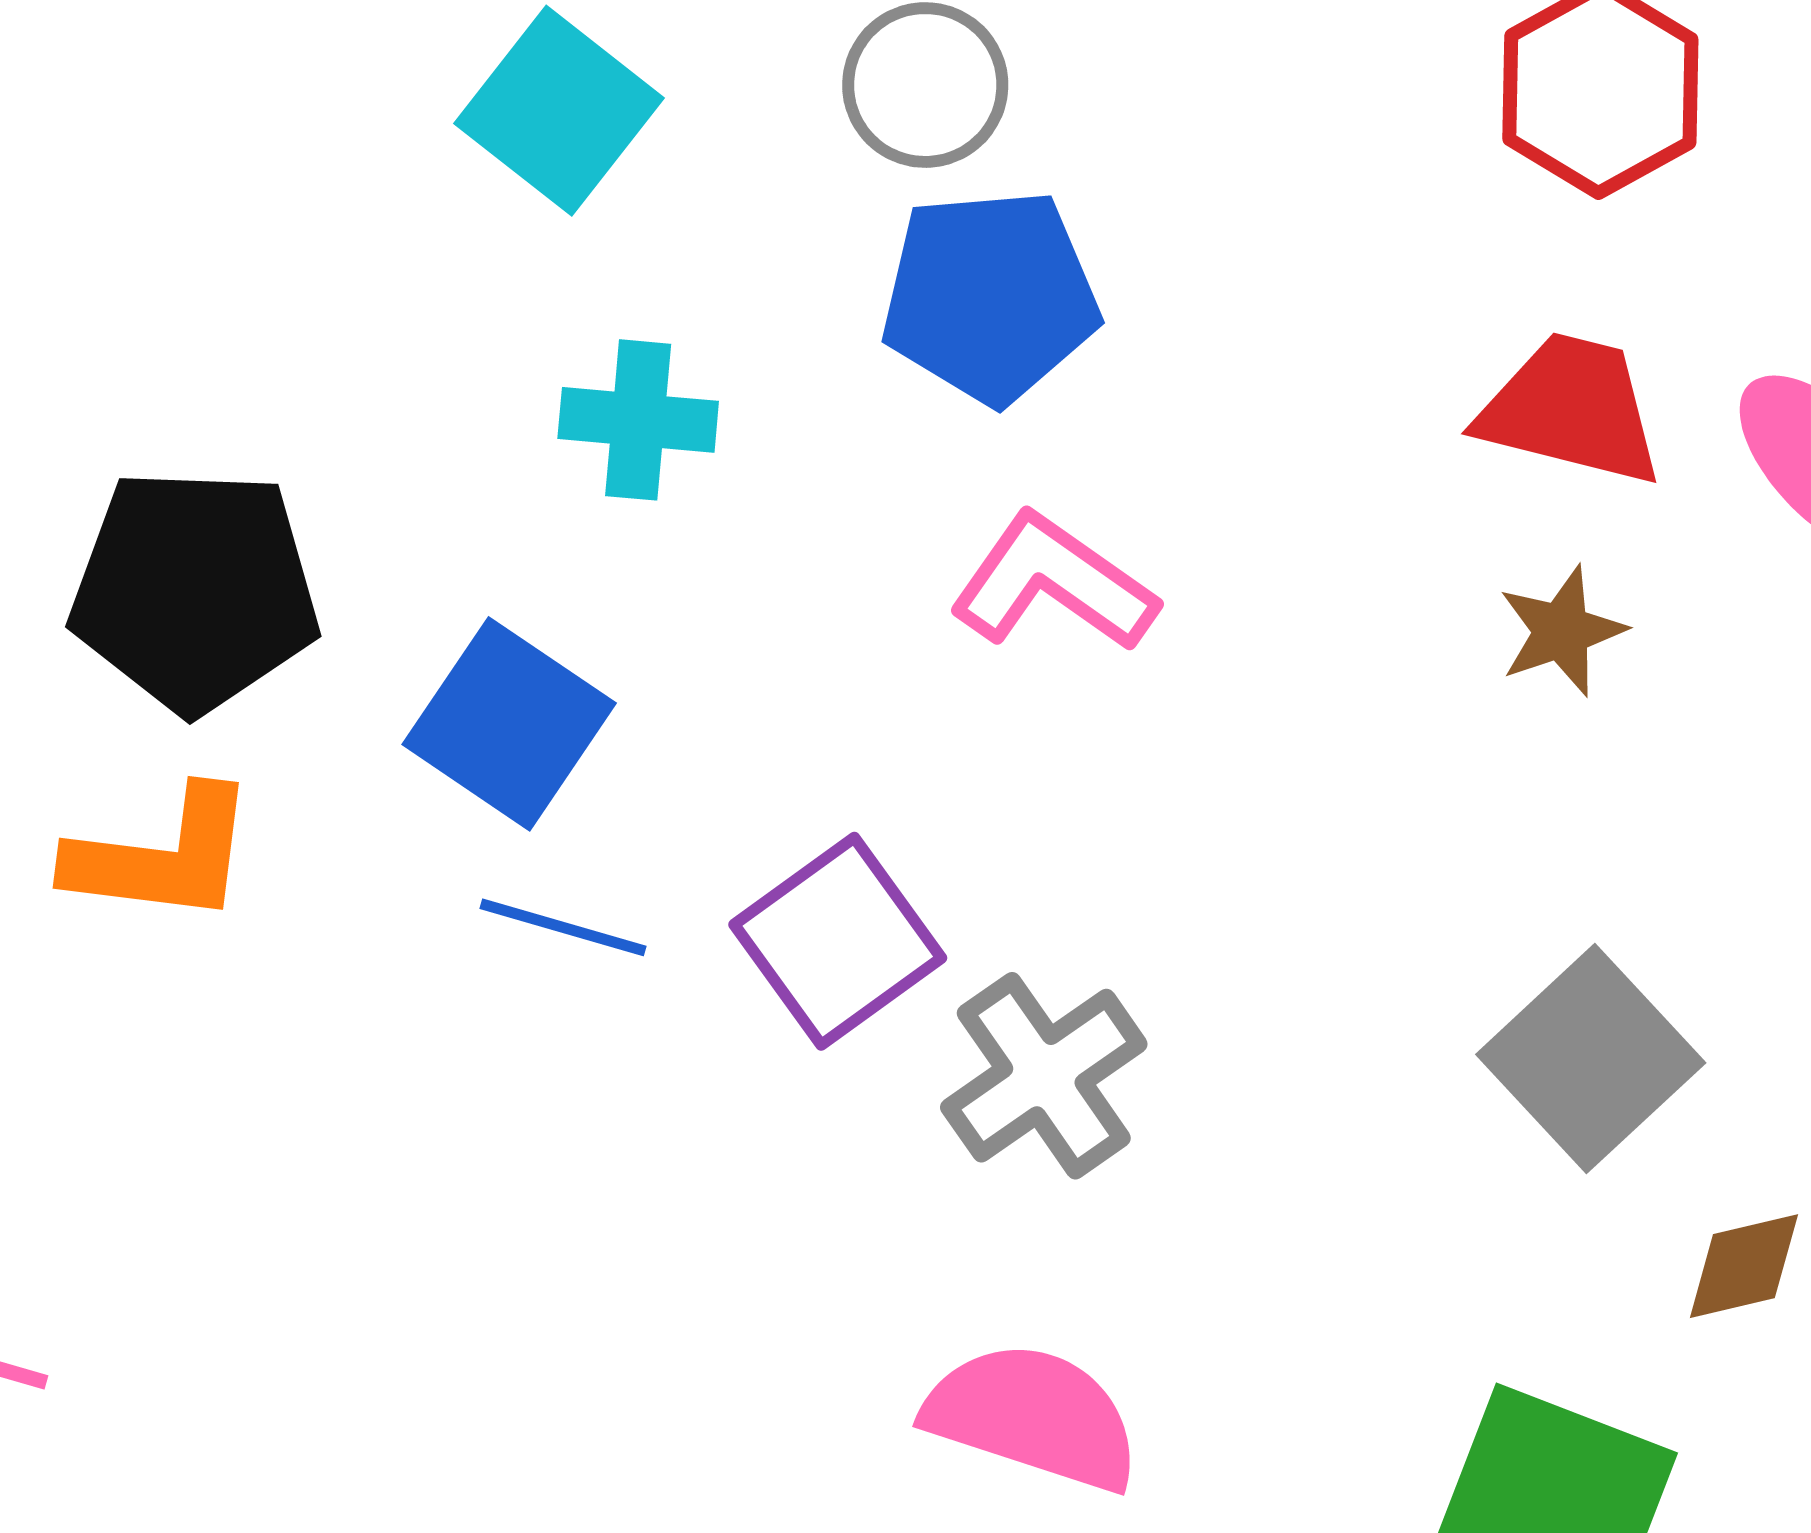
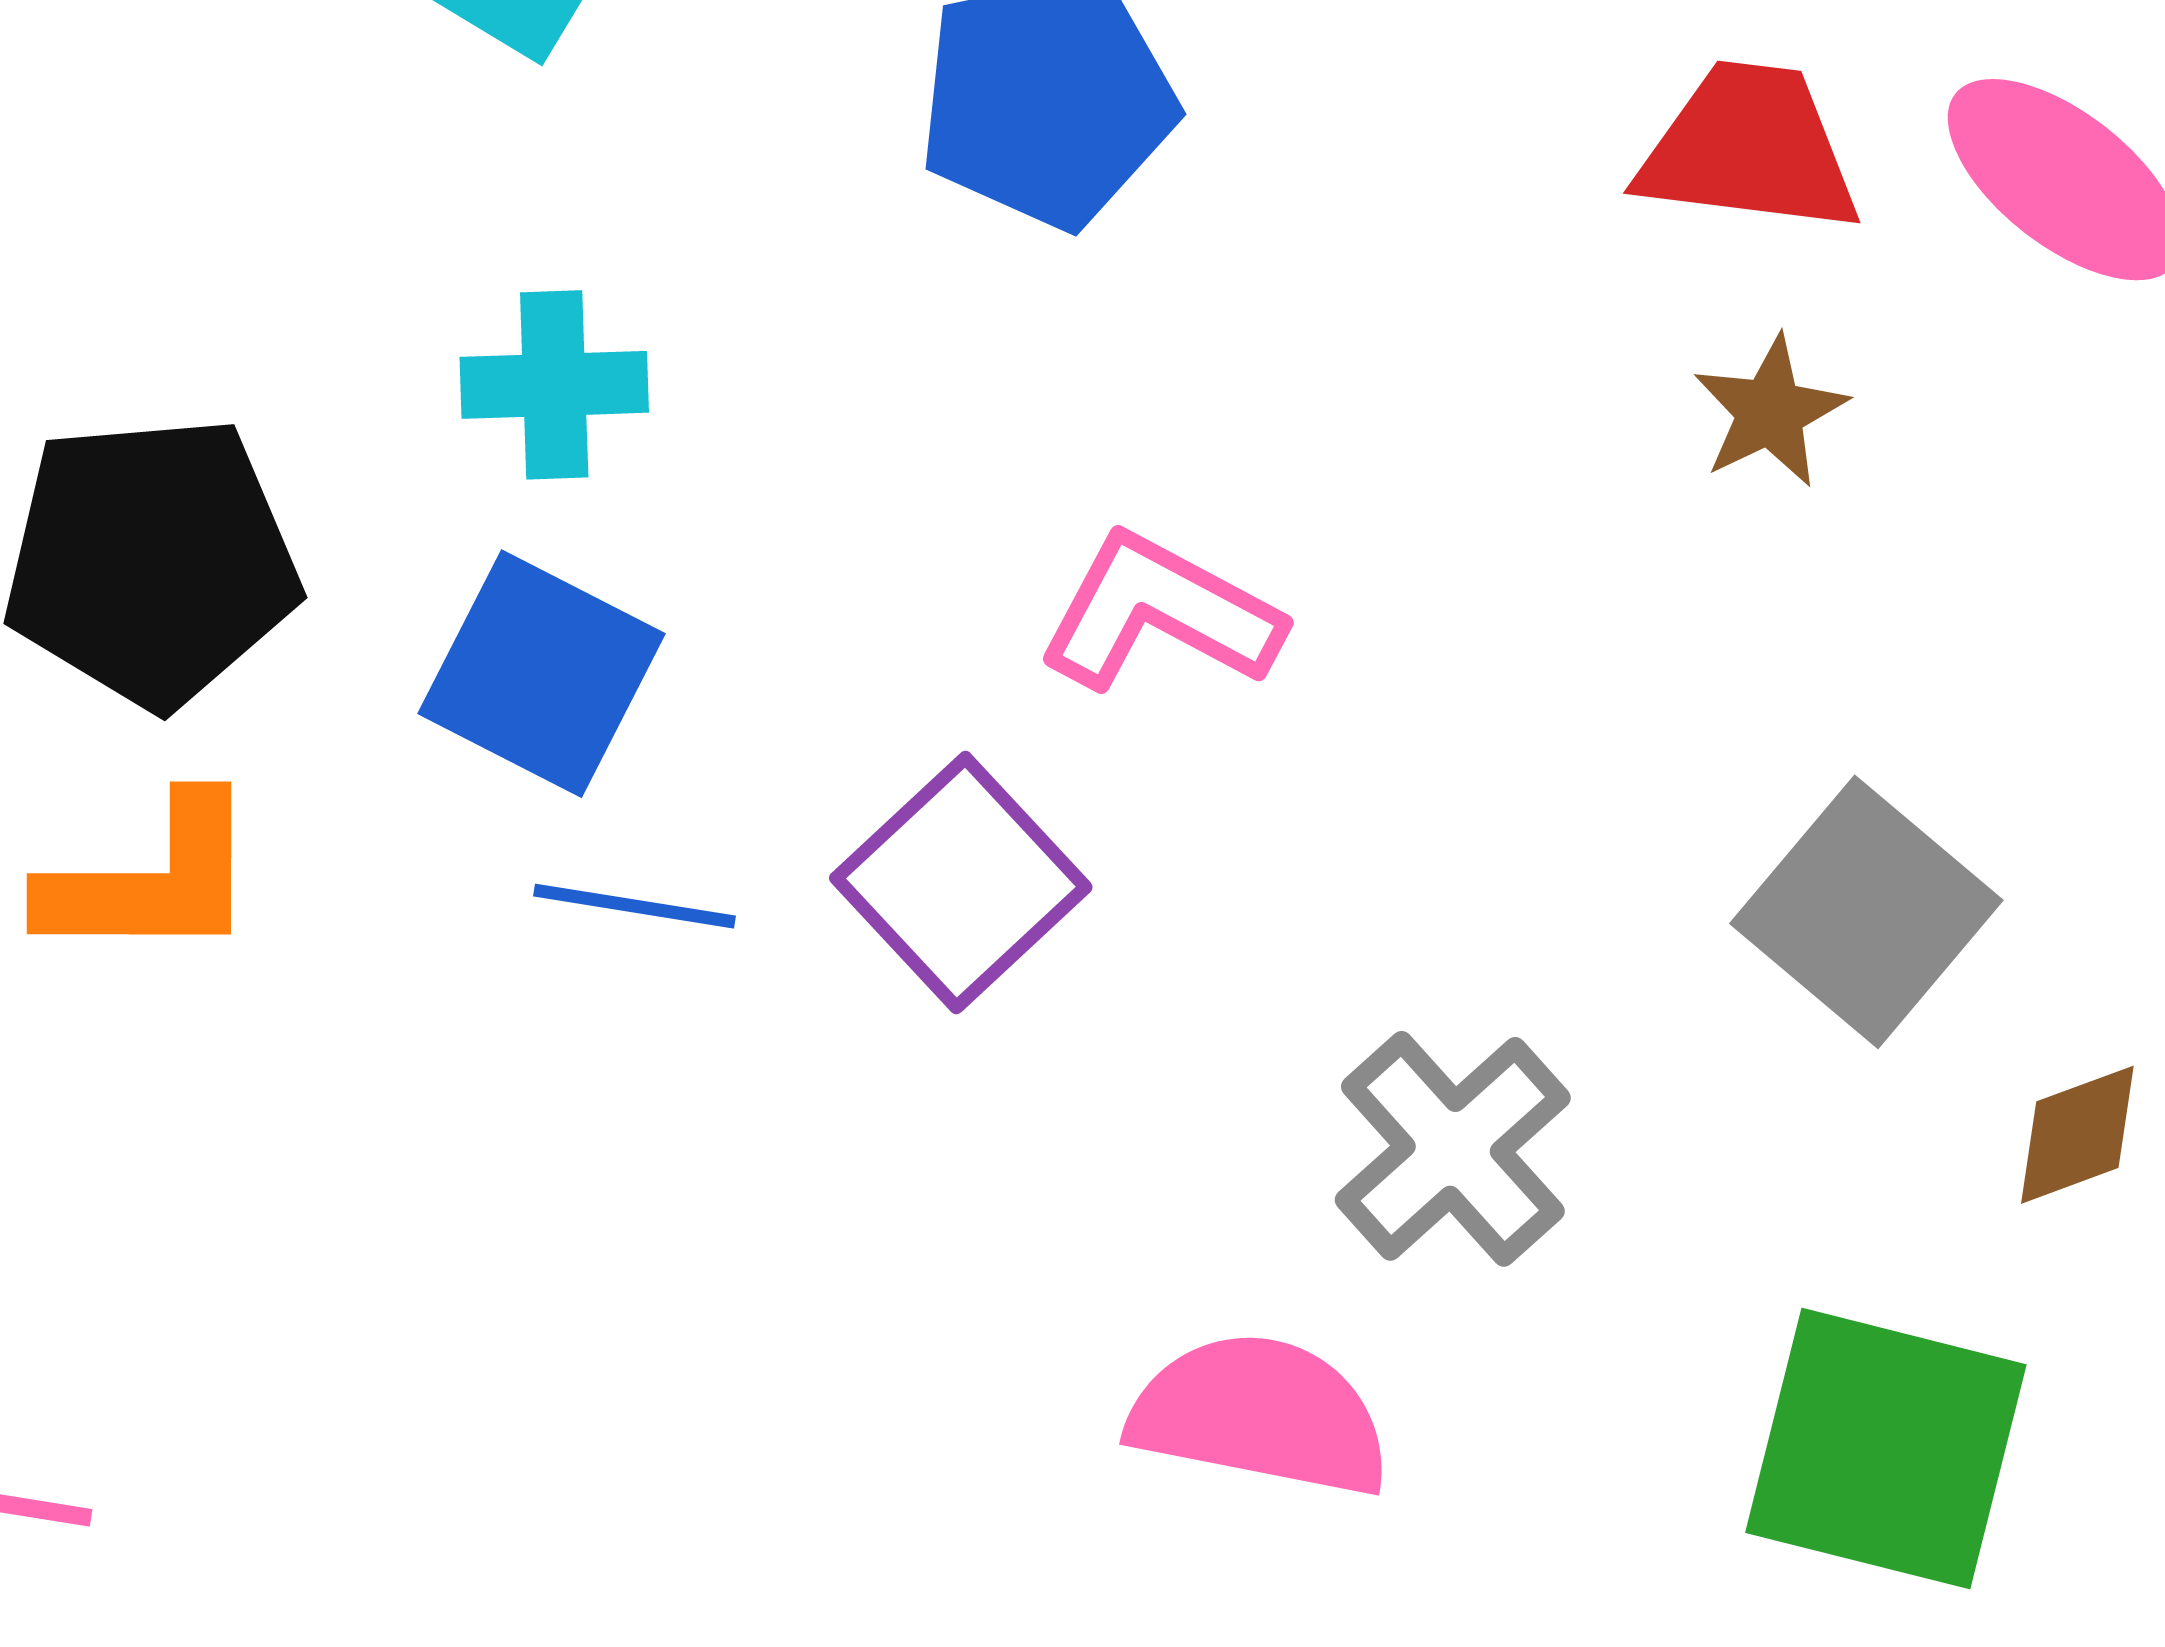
cyan cross: (638, 420) -> (554, 385), moved
pink L-shape: (1053, 583) -> (1160, 613), moved
gray cross: (1044, 1076) -> (1453, 1149), moved

